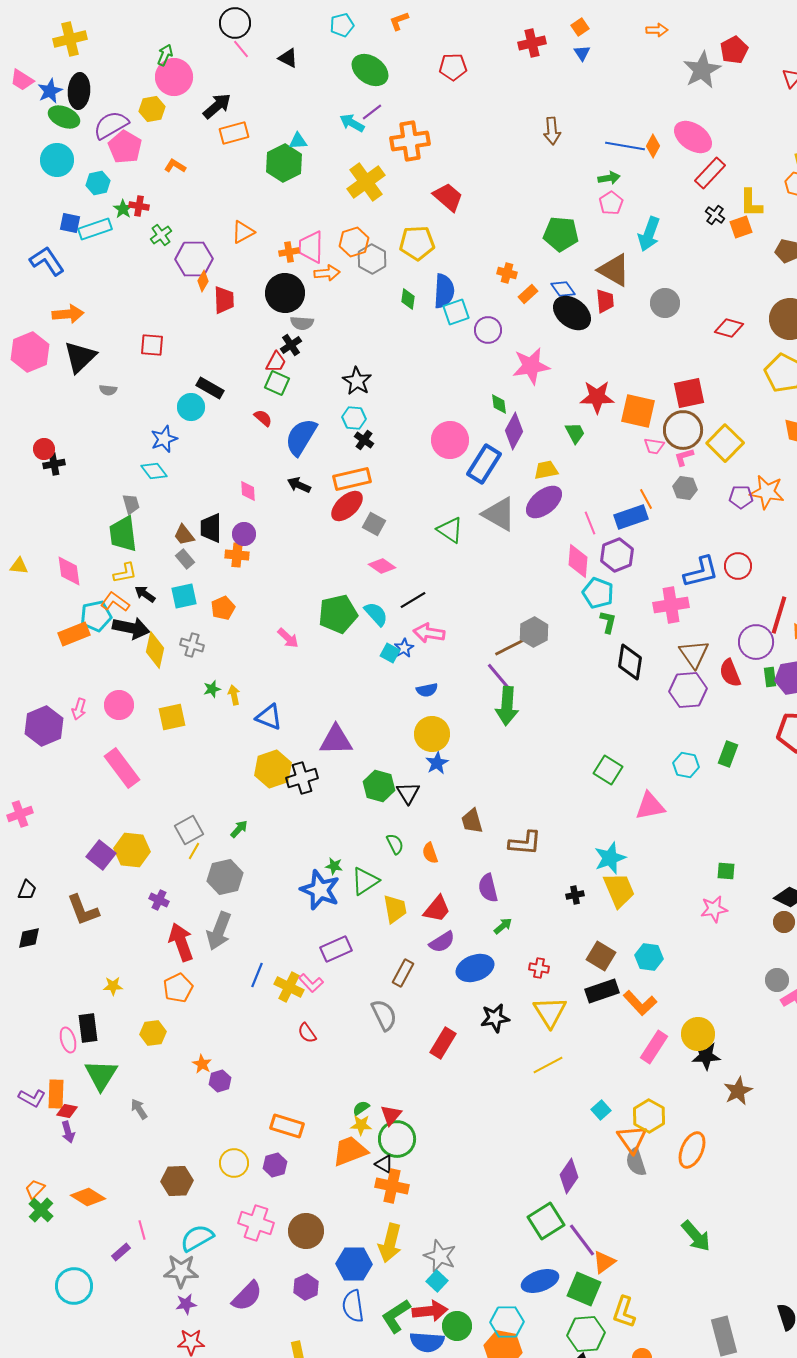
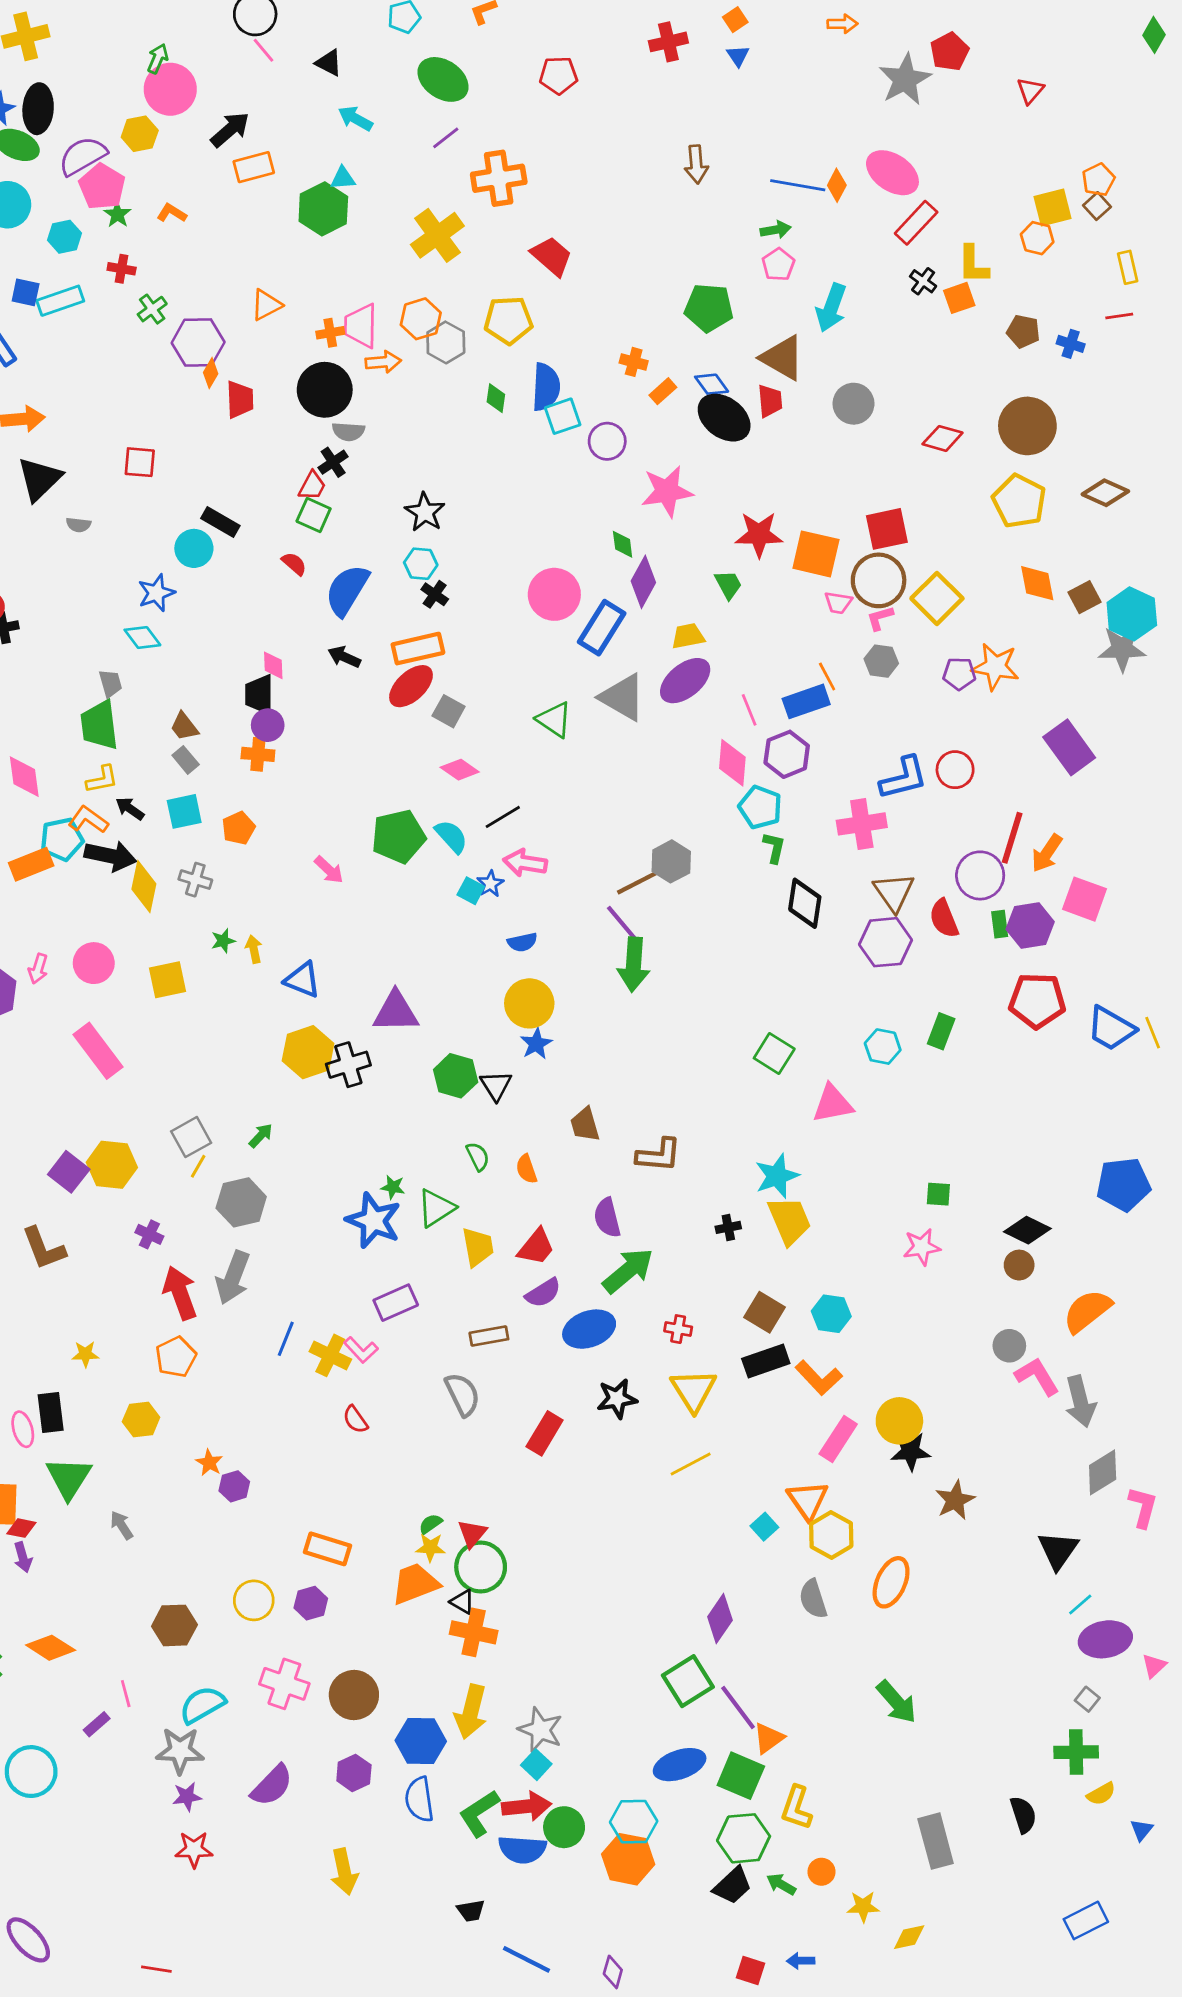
cyan arrow: (352, 123) -> (355, 118), moved
green star: (123, 209) -> (117, 214), moved
black trapezoid: (211, 528) -> (259, 695), moved
green arrow: (503, 926) -> (628, 1271), size x2.0
brown rectangle: (403, 973) -> (489, 1336), turned 52
orange triangle: (632, 1139) -> (808, 1500), moved

